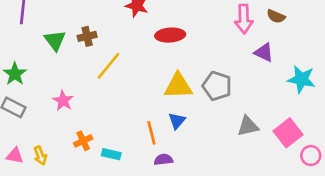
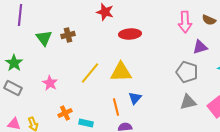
purple triangle: (264, 52) -> (200, 47), turned -42
yellow line: (109, 66) -> (90, 73), moved
yellow triangle: (178, 86) -> (121, 72), moved
gray pentagon: (217, 86) -> (187, 72), moved

